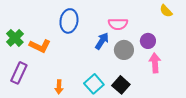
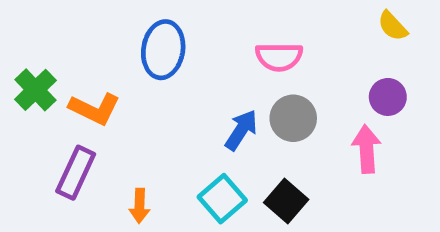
blue arrow: (102, 41) -> (241, 130), moved
purple circle: (148, 41) -> (388, 97), moved
purple rectangle: (19, 73) -> (76, 173), moved

